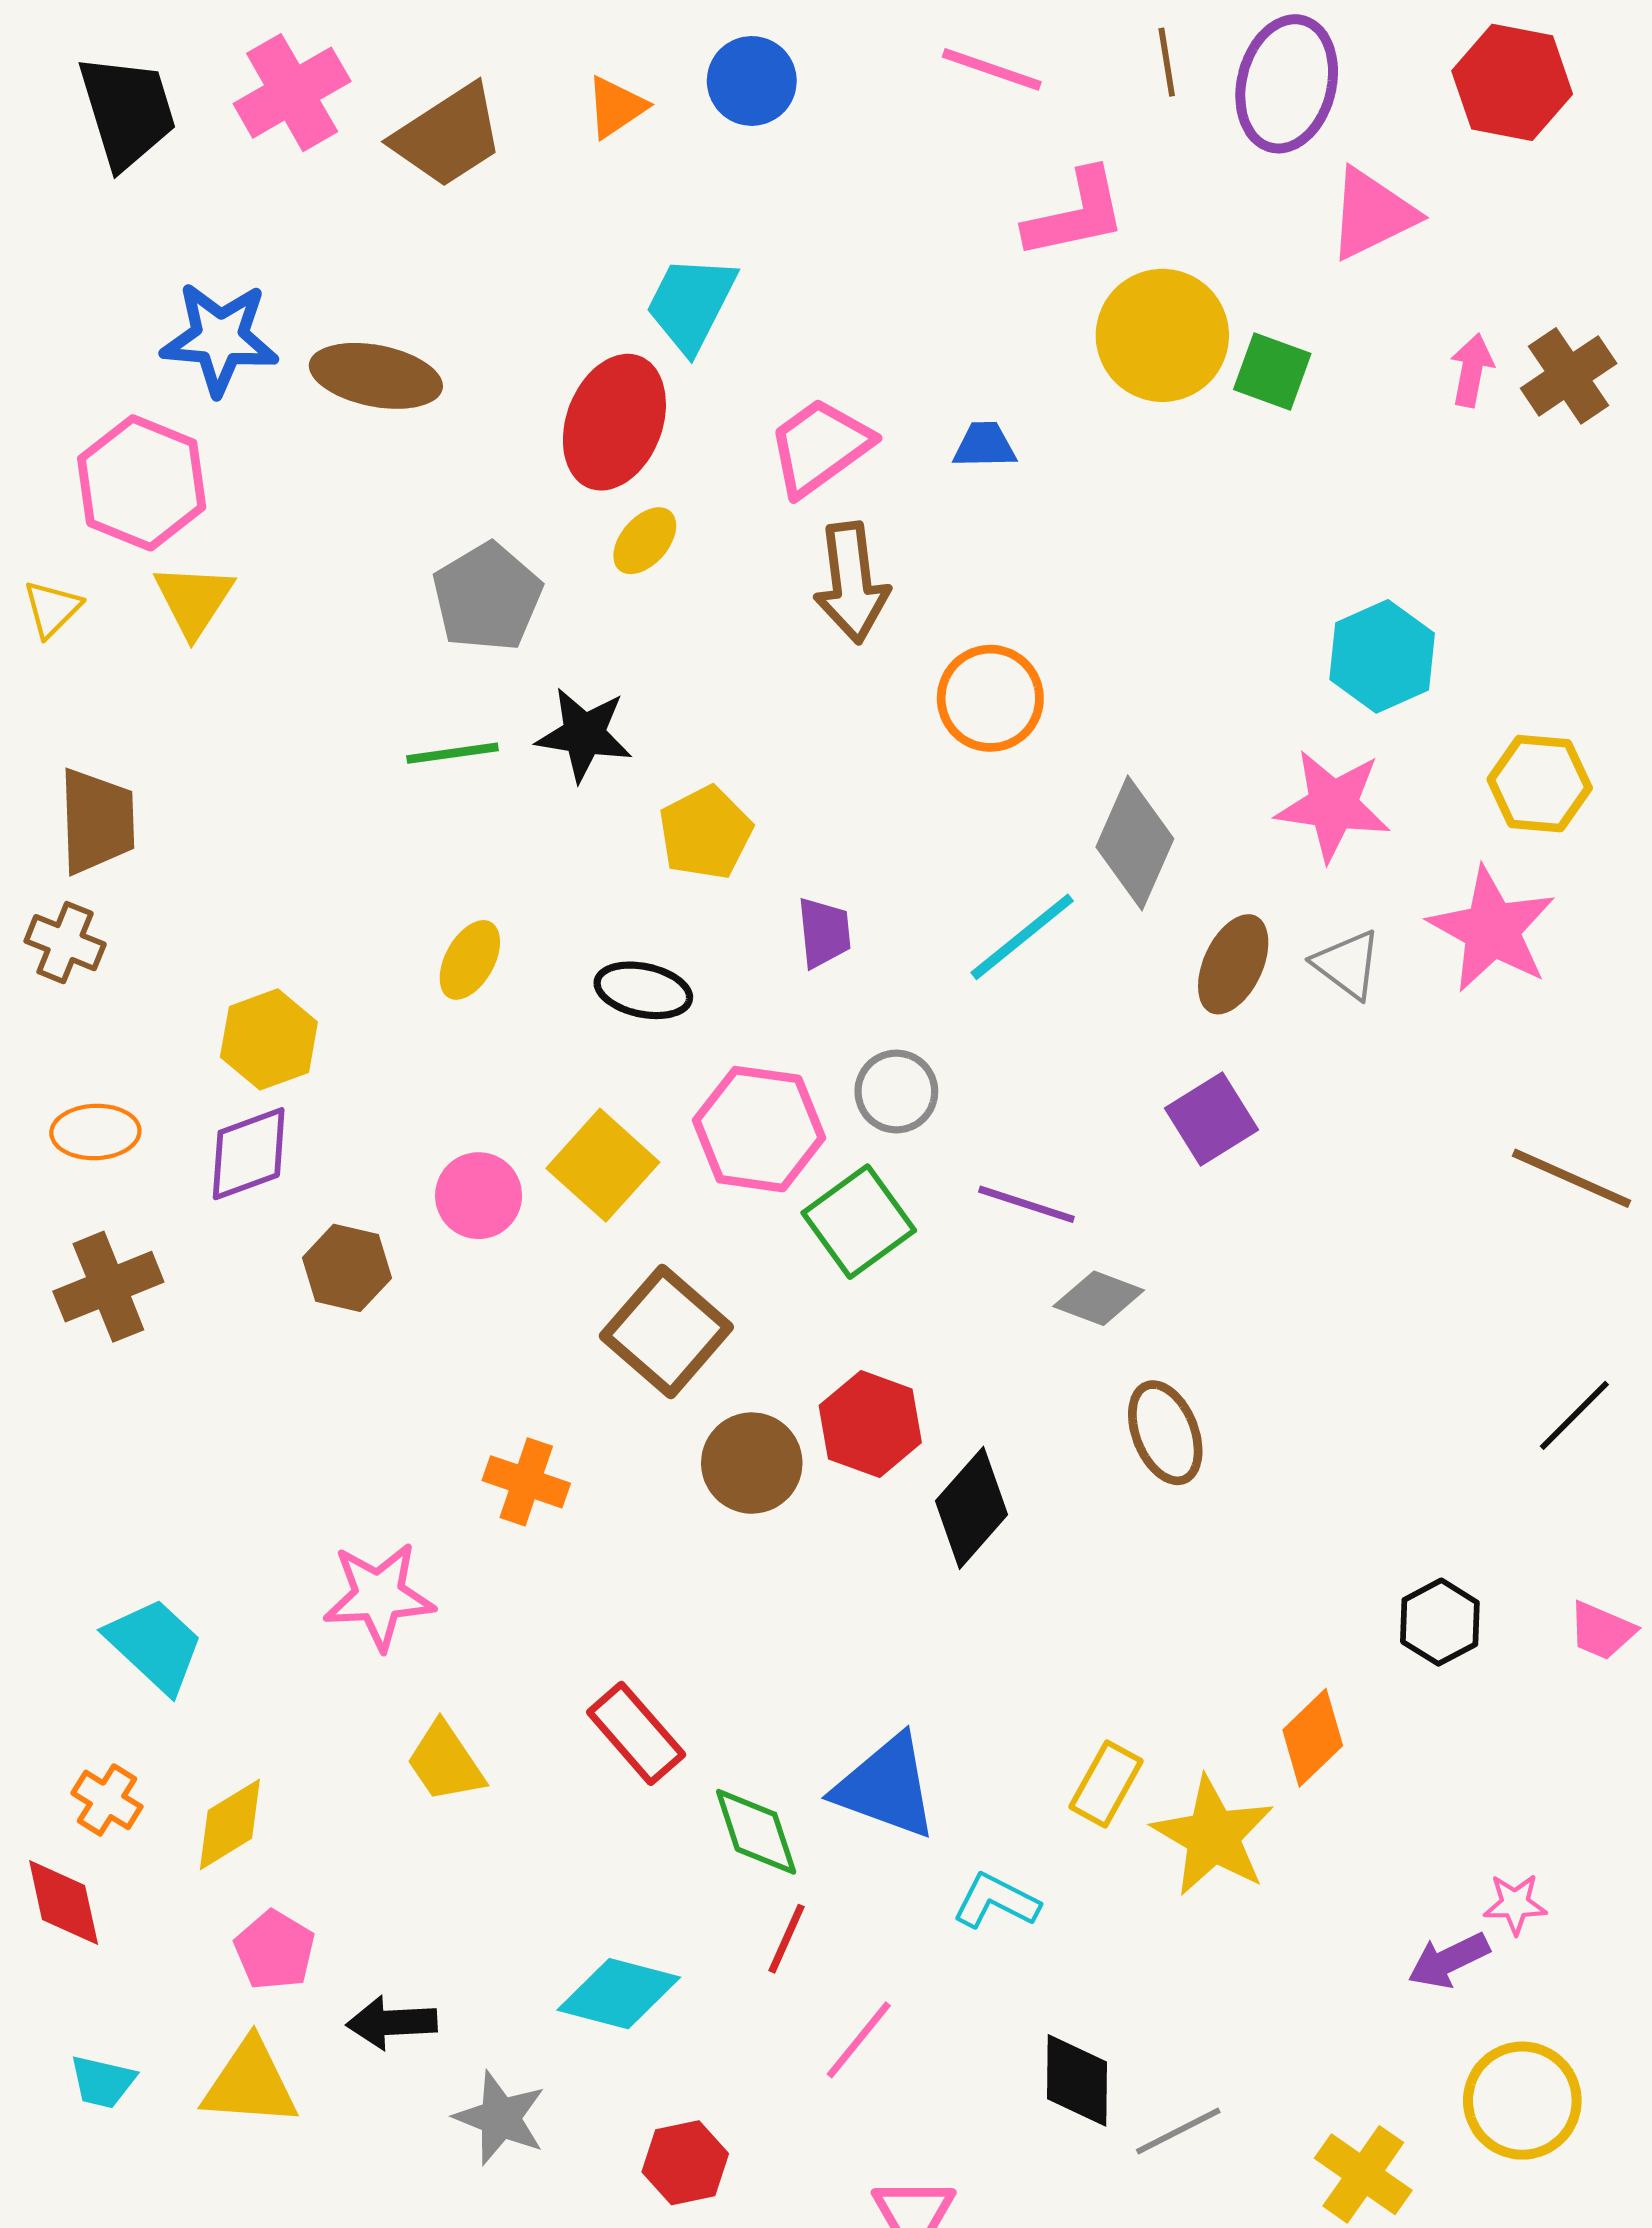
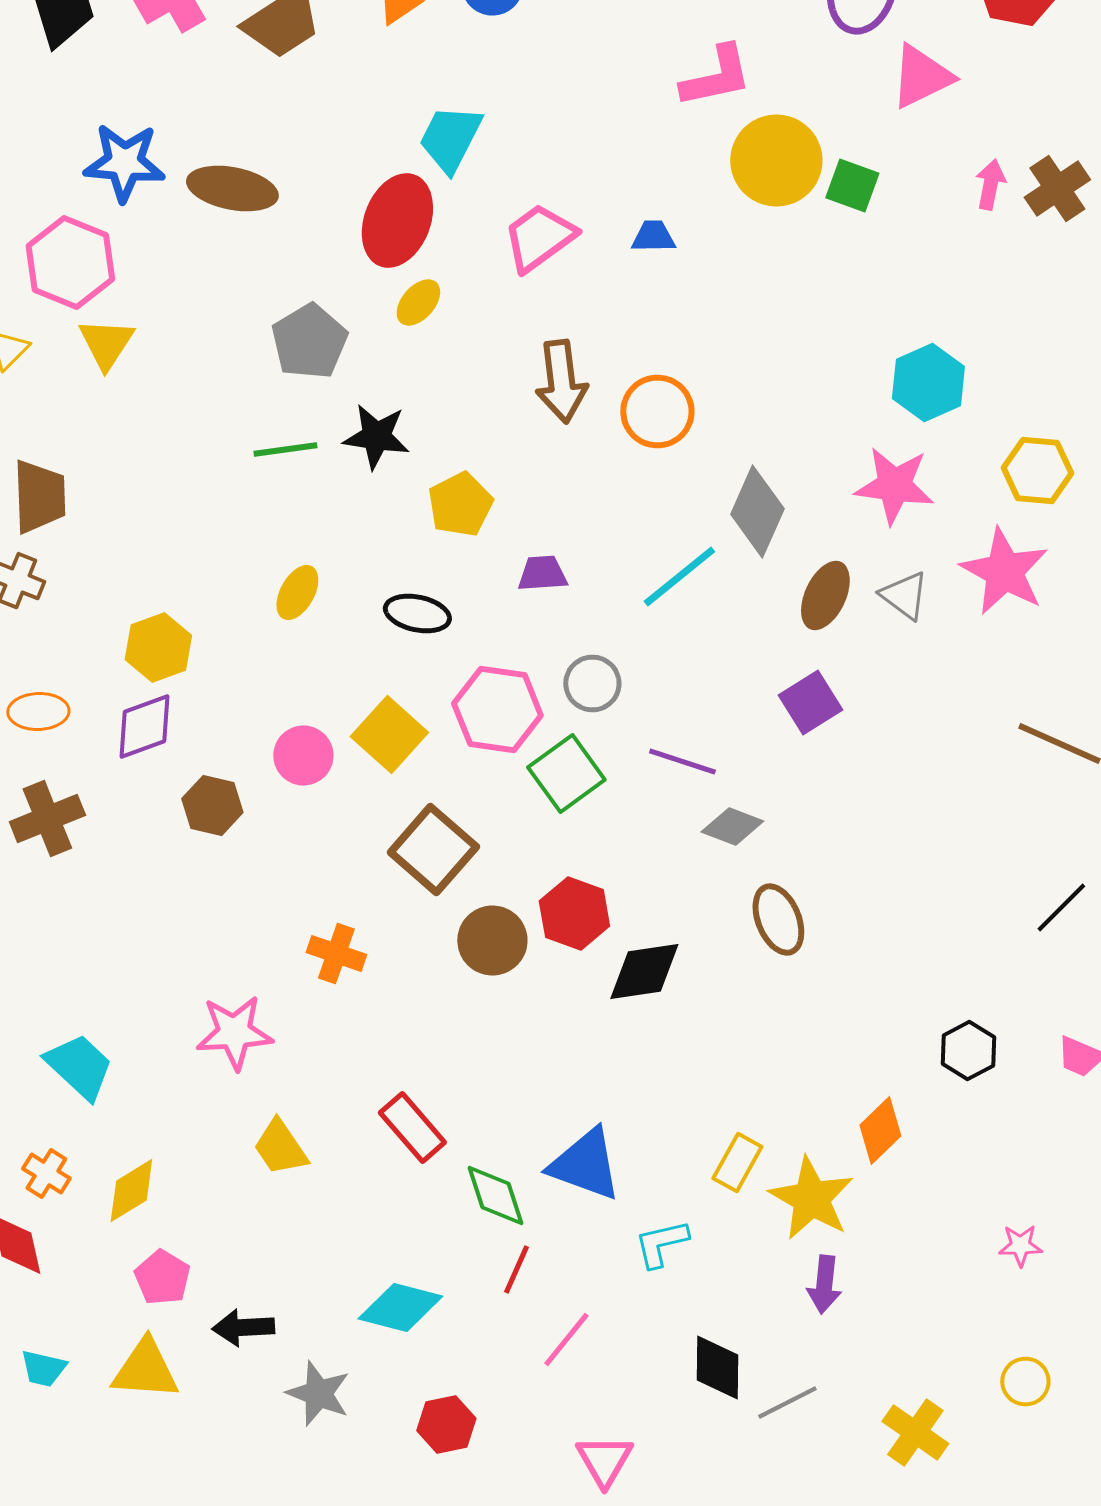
brown arrow: (852, 583) -> (561, 382), moved
purple trapezoid: (824, 932) -> (542, 574), turned -88
black diamond: (972, 1508) -> (644, 972), turned 40
cyan L-shape: (996, 1901) -> (661, 1244), turned -40
purple arrow: (1449, 1960) -> (824, 1284), moved, turned -58
yellow circle: (1522, 2101) -> (1025, 1382), size x0.6

